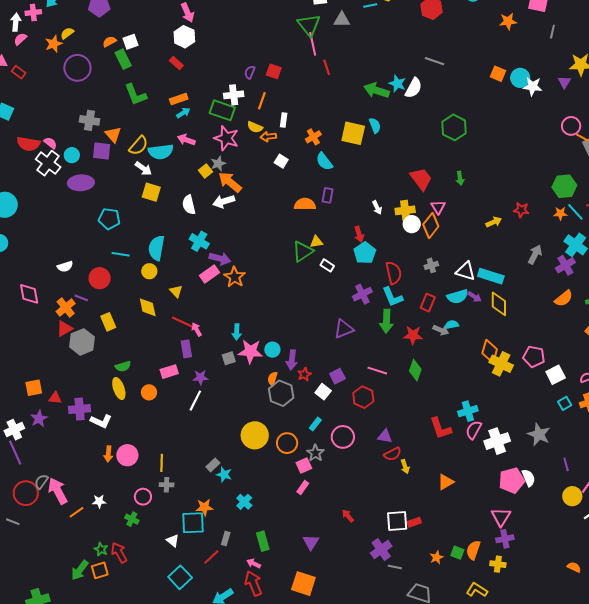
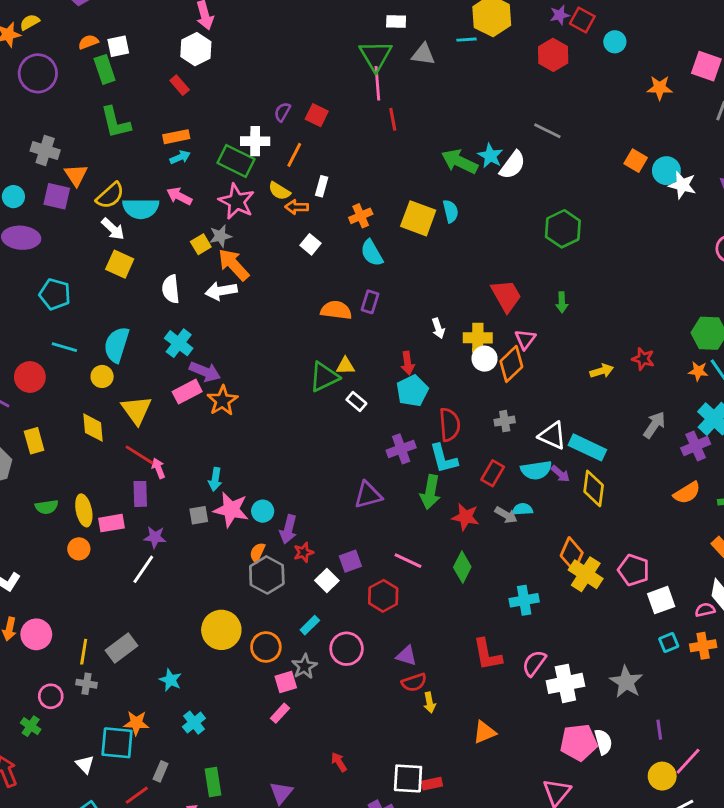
yellow triangle: (176, 291) -> (136, 410), size x1.6
yellow ellipse: (119, 389) -> (84, 510), moved
cyan cross: (468, 411) -> (524, 600), moved
gray rectangle: (213, 465) -> (122, 648), moved, size x1.5

